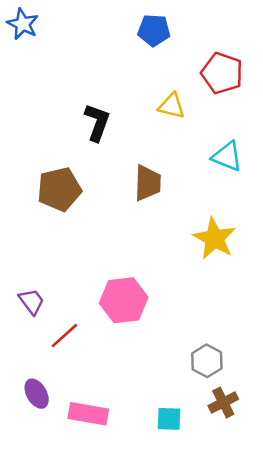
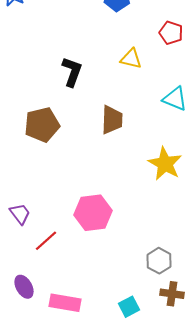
red pentagon: (222, 73) -> (171, 33), size x0.7
brown cross: (223, 402) -> (172, 294), turned 35
cyan square: (169, 419) -> (129, 307), turned -30

